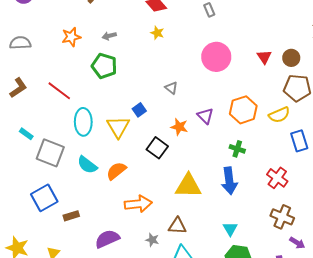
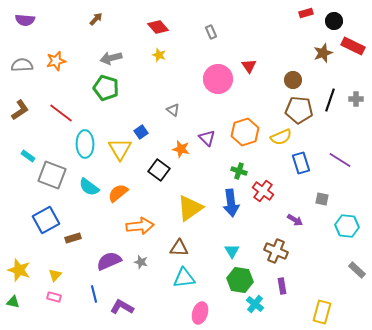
gray arrow: (109, 36) -> (111, 58), size x1.5
orange star: (71, 37) -> (56, 61), moved
red triangle: (264, 57) -> (249, 66), moved
red cross: (277, 178) -> (263, 191), moved
yellow triangle: (188, 186) -> (190, 208), turned -36
brown cross: (282, 217) -> (276, 251), moved
gray star: (152, 240) -> (141, 262), moved
purple arrow: (297, 243) -> (295, 220), moved

